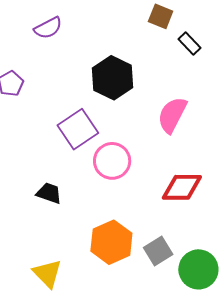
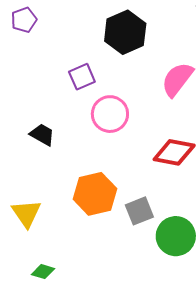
purple square: (78, 129) -> (82, 77), size x0.7

